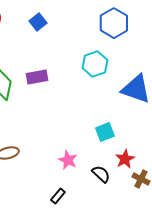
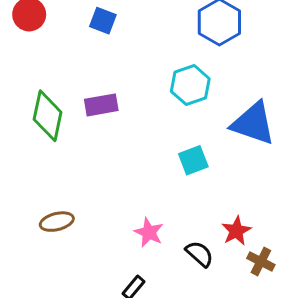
blue square: (38, 22) -> (103, 21), turned -30
cyan square: (105, 132) -> (193, 160), moved

